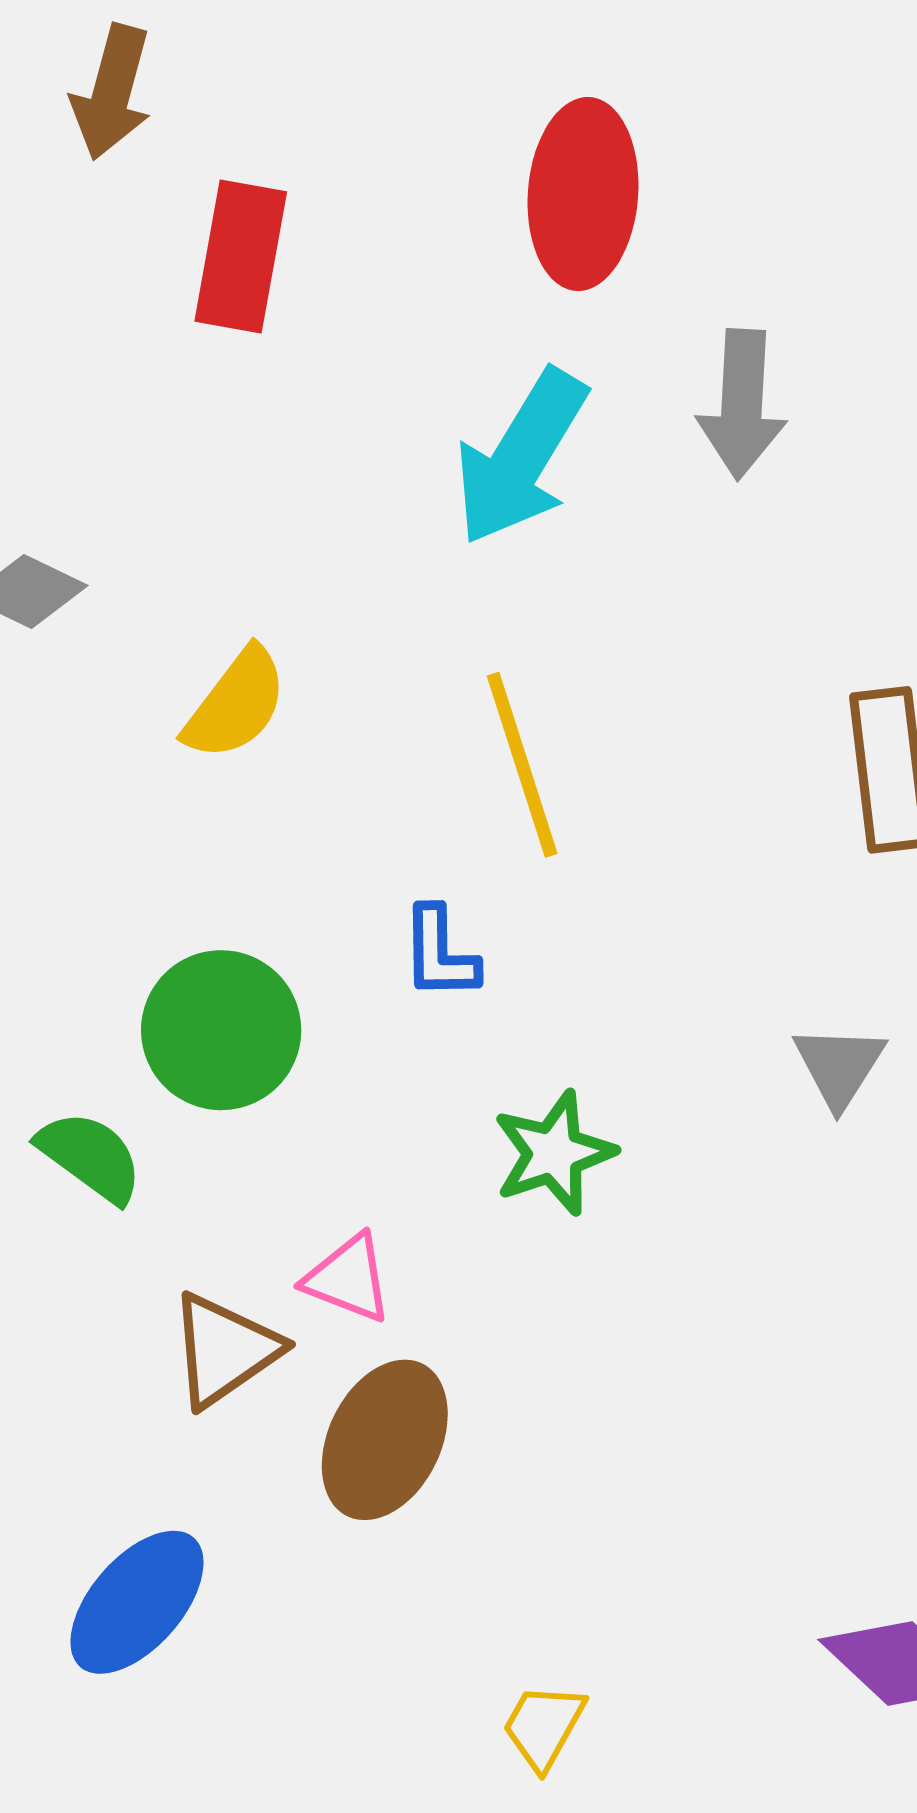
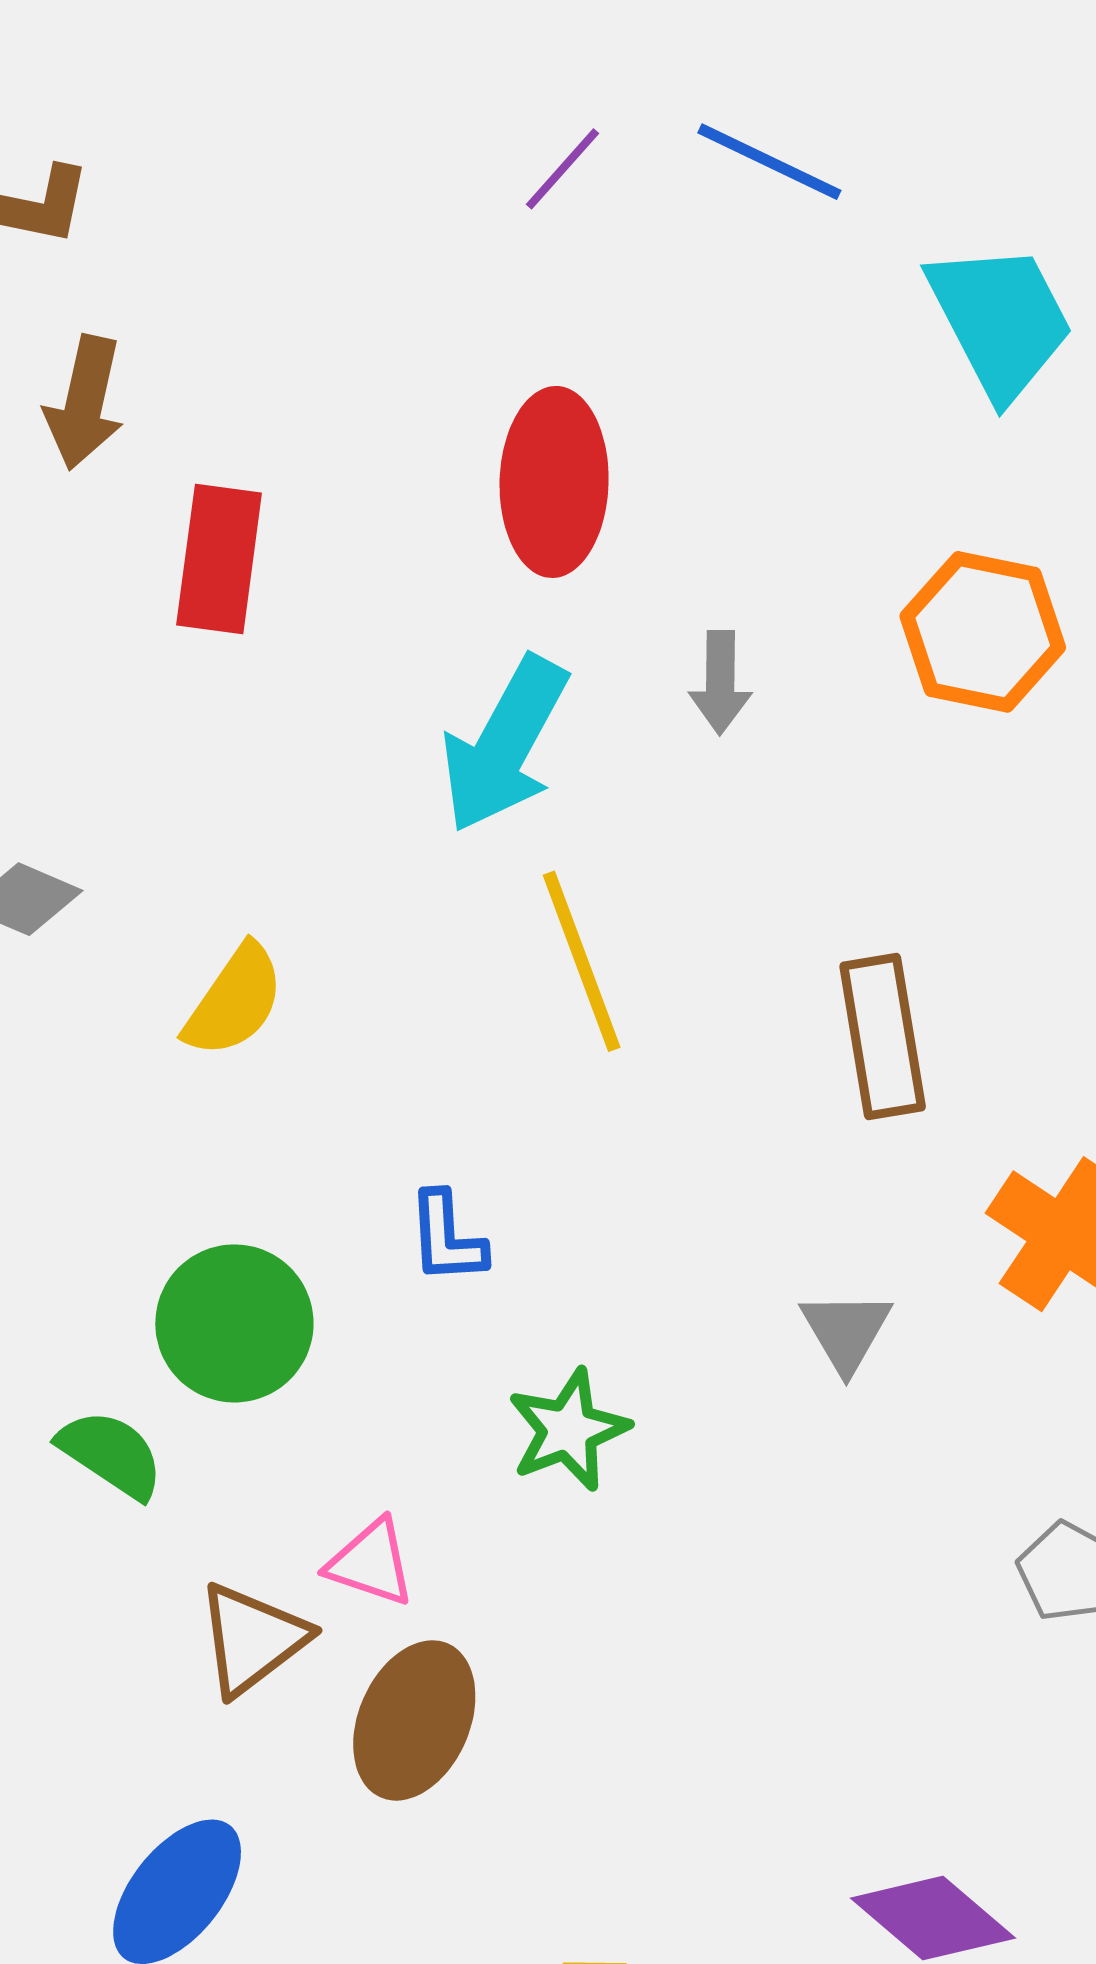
gray arrow: (742, 404) -> (720, 682), size x0.7
yellow line: (522, 765) -> (582, 961), moved

